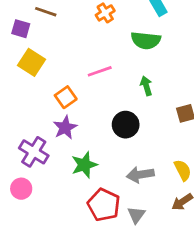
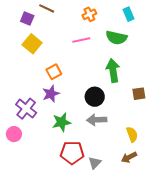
pink line: (100, 71) -> (81, 40), moved
green arrow: (146, 86) -> (113, 70), size x1.6
gray arrow: (140, 175) -> (97, 120), moved
red pentagon: (104, 205) -> (72, 153), turned -30

